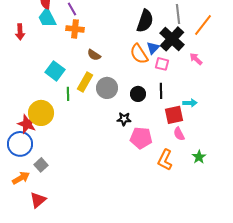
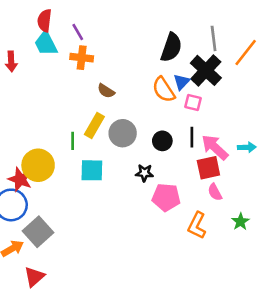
pink arrow: (196, 59) -> (215, 147), moved, size x1.6
cyan square: (55, 71) -> (92, 170), moved, turned -36
cyan arrow: (190, 103) -> (247, 147), moved
gray square: (41, 165) -> (38, 232), size x1.6

